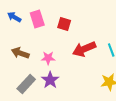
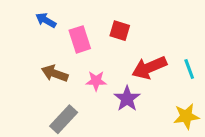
pink rectangle: (37, 19) -> (80, 39), moved
purple star: (50, 80) -> (127, 99), moved

